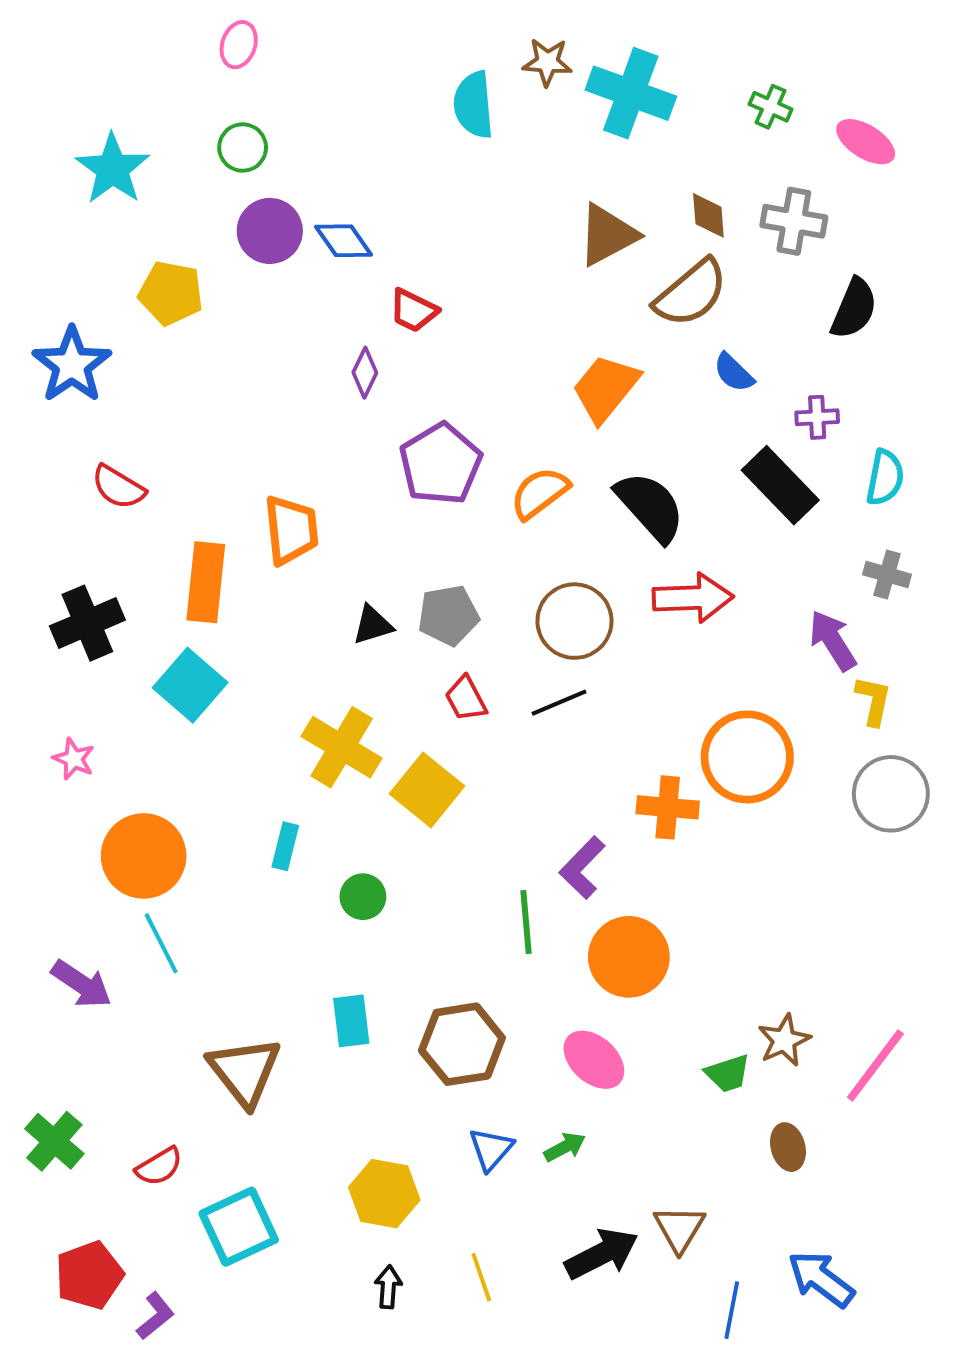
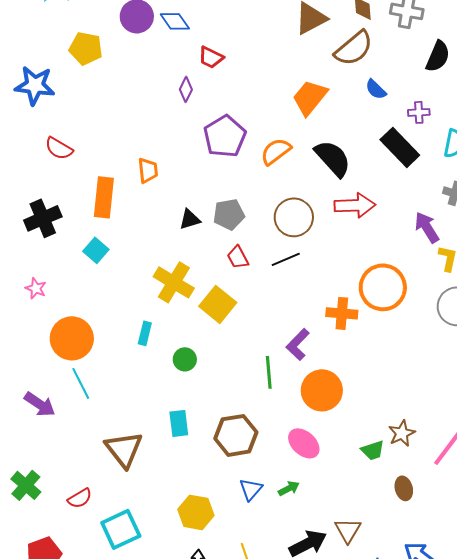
blue star: (72, 365) -> (35, 85), turned -30
orange trapezoid: (291, 530) -> (148, 170), size x0.7
cyan square: (190, 685) -> (96, 250), size x0.7

